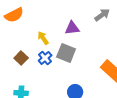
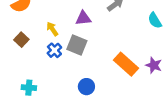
brown square: (21, 58) -> (21, 40), moved

